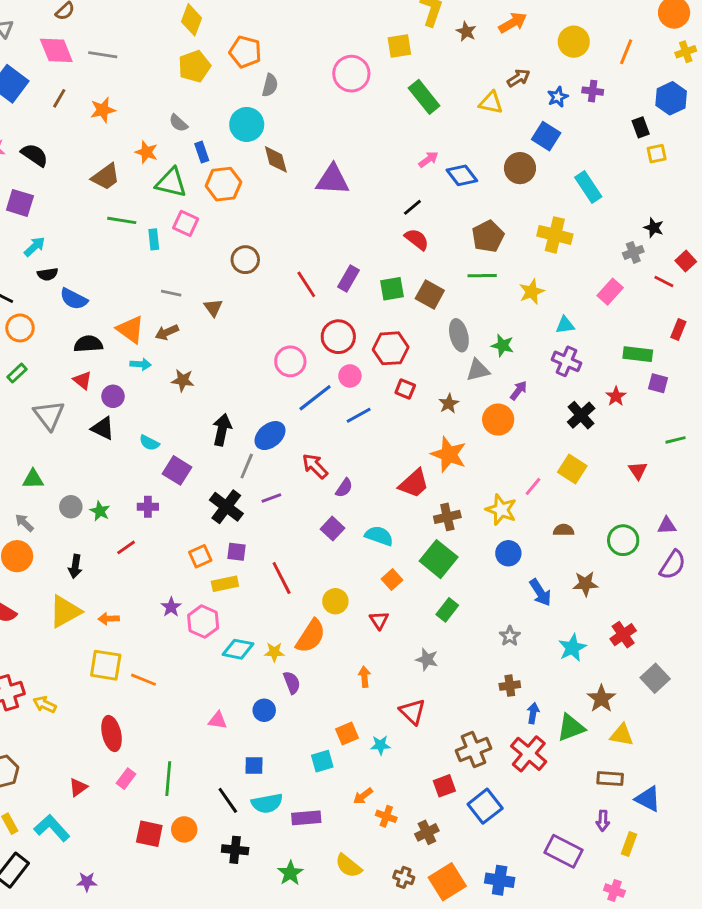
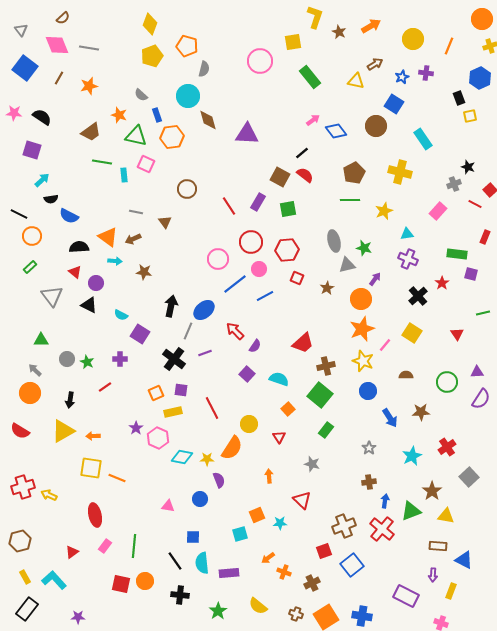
brown square: (430, 295) -> (280, 177), moved
orange star: (449, 454) -> (362, 329), moved, turned 30
cyan semicircle: (267, 803) -> (202, 563), turned 95

